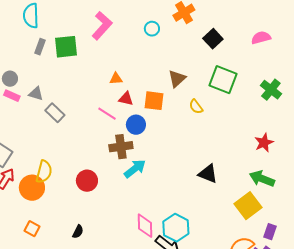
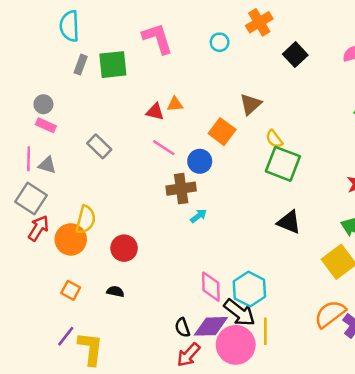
pink L-shape: (102, 26) -> (158, 38), turned -60
green square: (223, 80) -> (283, 164), moved
gray triangle: (36, 94) -> (47, 165), moved
red triangle: (126, 99) -> (155, 112), moved
orange square: (154, 101) -> (222, 132), turned 30
cyan arrow: (135, 169) -> (198, 216), size x0.6
red circle: (87, 181) -> (124, 248), moved
black semicircle: (78, 232) -> (115, 292), moved, turned -104

